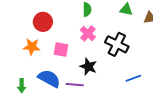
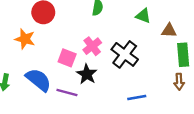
pink cross: (88, 34) -> (92, 46), moved
pink square: (61, 50) -> (67, 58), moved

